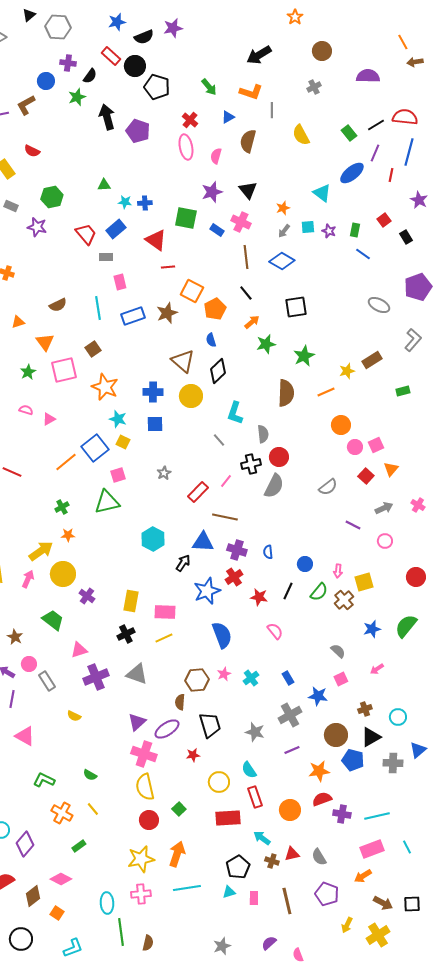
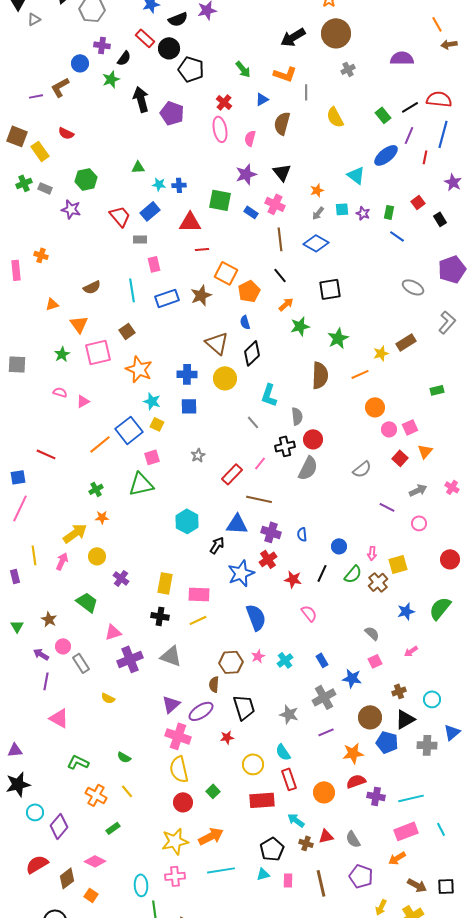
brown circle: (322, 51) -> (336, 33), moved, size x1.5
red triangle: (156, 240) -> (190, 222), turned -35
green rectangle: (403, 391) -> (437, 390), moved
yellow circle: (63, 574) -> (97, 556), size x0.7
black cross: (126, 634) -> (160, 616), turned 36
orange arrow: (177, 854) -> (211, 836), turned 45

